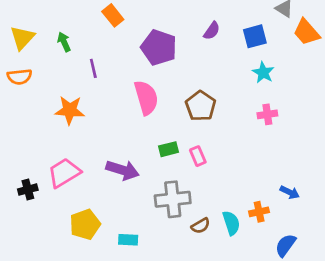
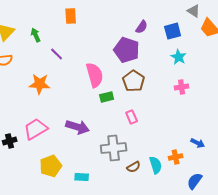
orange rectangle: (113, 15) -> (71, 16), turned 35
purple pentagon: (159, 47) -> (127, 50), moved
purple line: (93, 68) -> (57, 54), turned -32
green rectangle: (169, 149) -> (107, 97), moved

